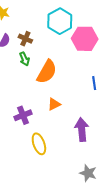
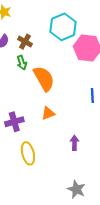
orange semicircle: (47, 72) -> (44, 79), turned -65
purple arrow: (82, 130) -> (74, 143), size x0.6

